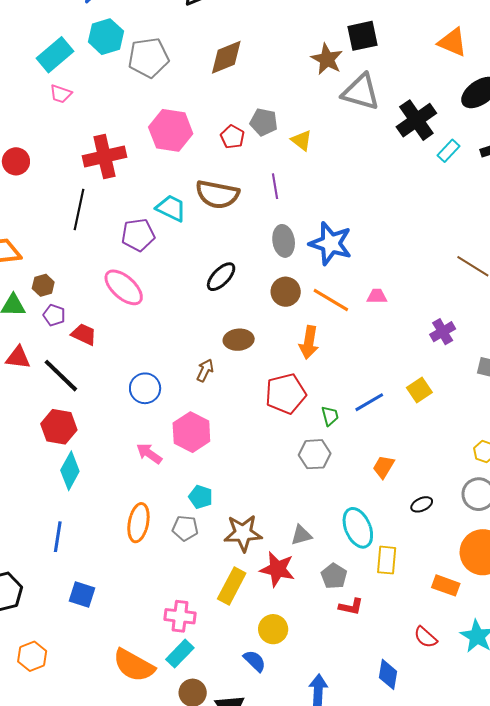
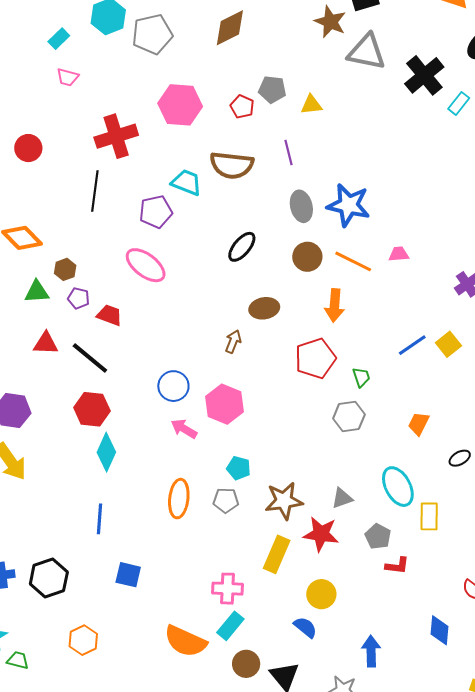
cyan rectangle: (55, 55) -> (59, 39), size x0.6
yellow triangle: (302, 140) -> (311, 105), turned -40
blue circle: (145, 388) -> (173, 386), moved
blue line: (369, 402) -> (412, 345), moved

